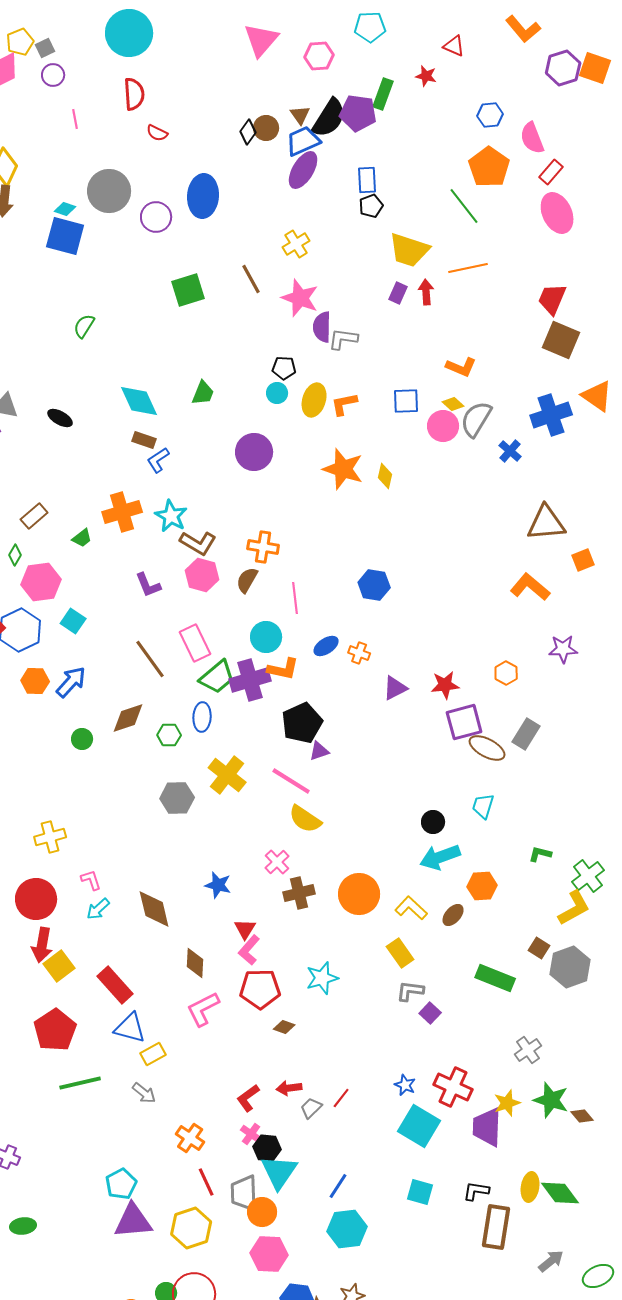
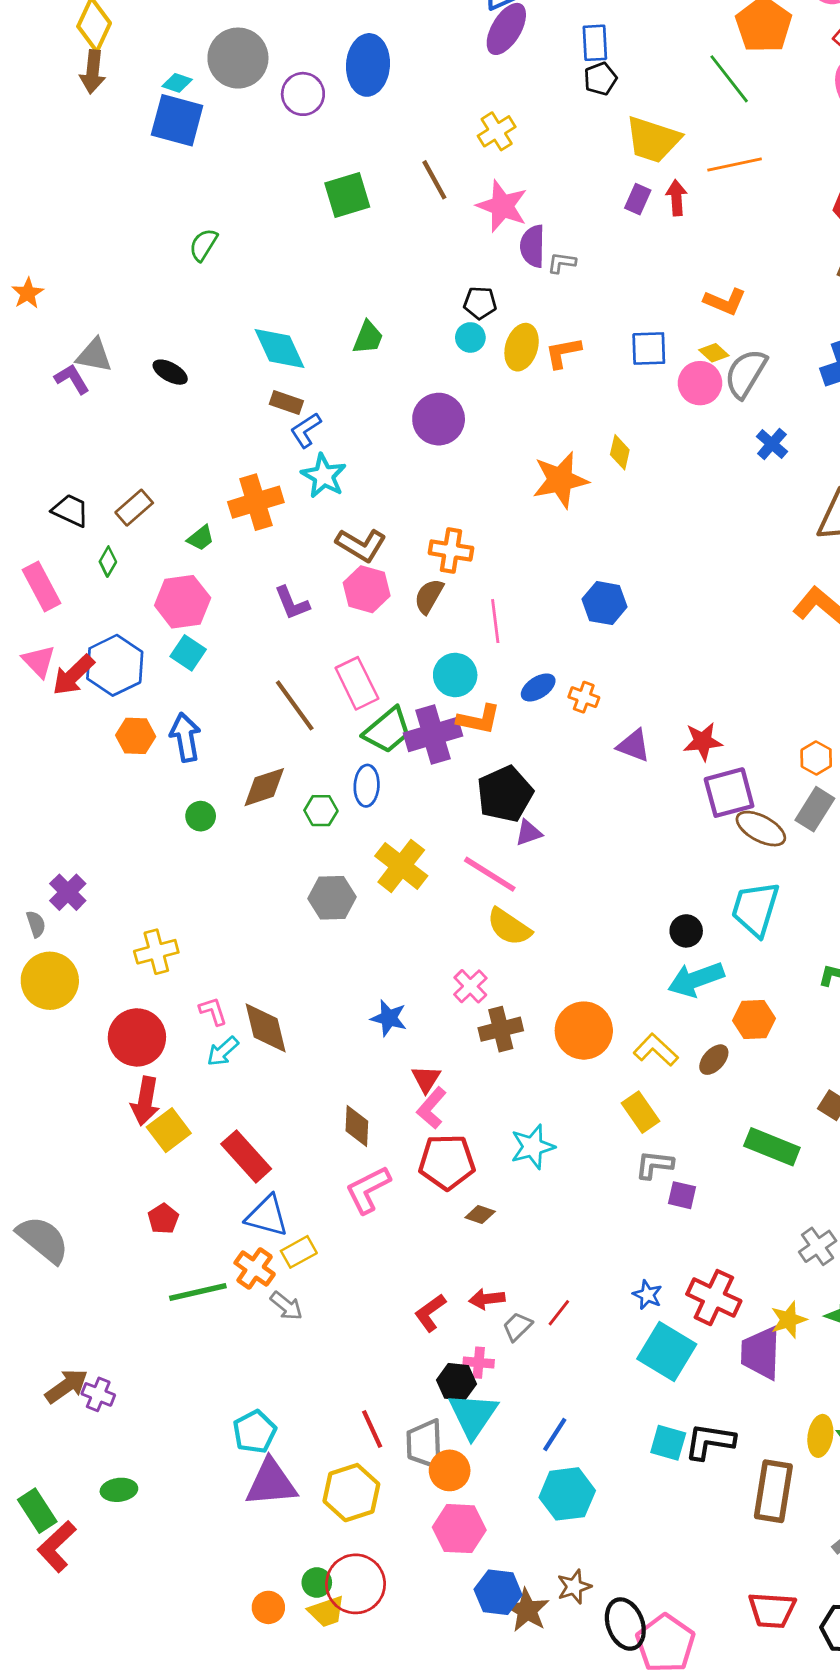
gray L-shape: (343, 339) -> (562, 263), size x0.7
blue cross: (510, 451) -> (772, 444), moved
orange star: (343, 469) -> (560, 480), moved, turned -30
cyan star: (171, 516) -> (324, 476), moved
pink hexagon: (41, 582) -> (183, 602), moved
orange hexagon: (506, 673) -> (816, 758), moved
blue arrow: (71, 682) -> (185, 737), turned -52
purple triangle: (395, 688) -> (634, 746), turned 48
cyan trapezoid: (483, 806) -> (755, 909), size x1.6
brown diamond: (154, 909) -> (266, 1028), moved
purple square: (430, 1013) -> (682, 1195), turned -30
red pentagon: (55, 1030) -> (163, 1219), size x0.5
pink cross: (251, 1134) -> (479, 1363), moved, turned -30
orange cross: (190, 1138) -> (255, 1268), moved
black L-shape: (476, 1191) -> (710, 1441), moved, size x1.4

